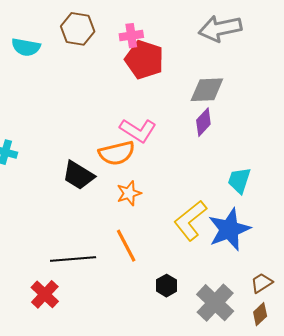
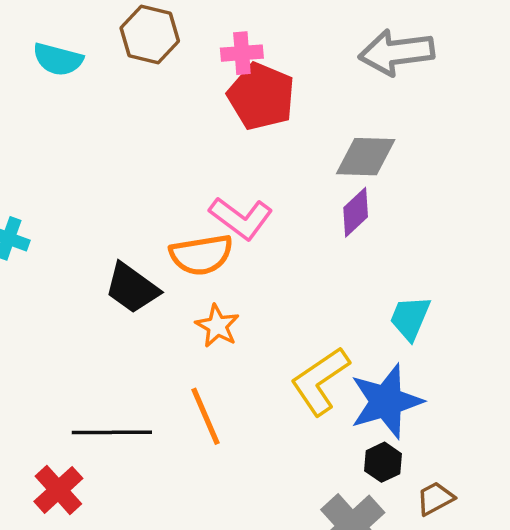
orange star: (129, 193) -> (217, 326), turned -30
black hexagon: (166, 286) -> (383, 462), moved

